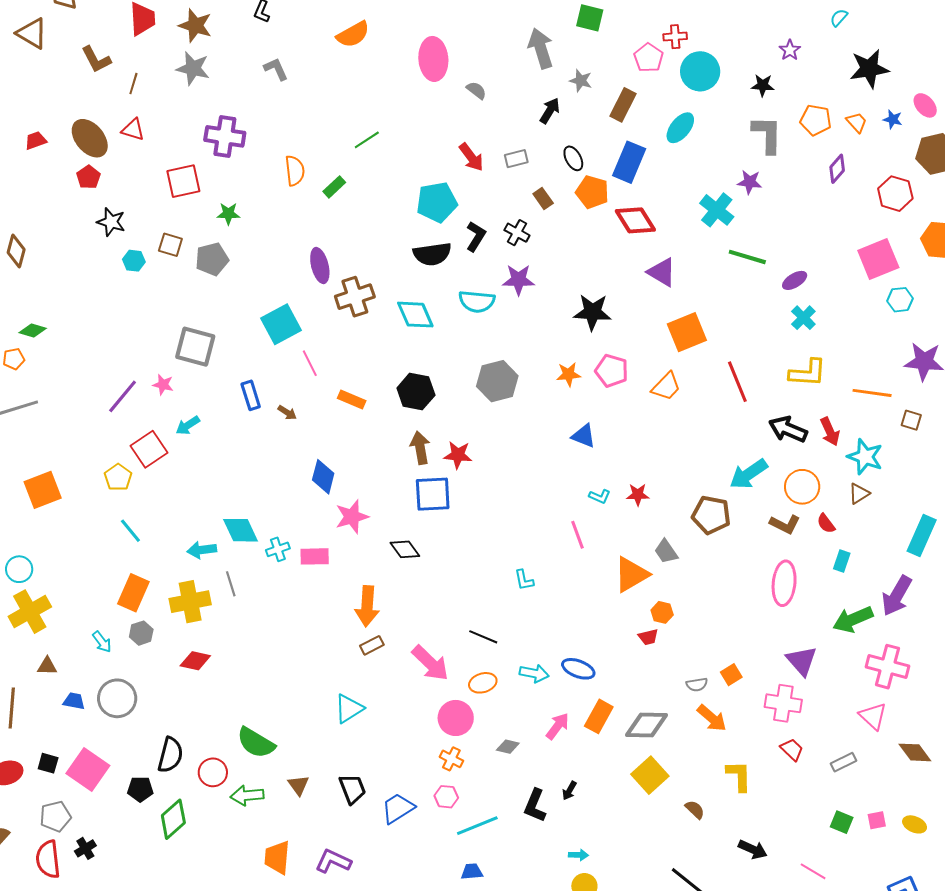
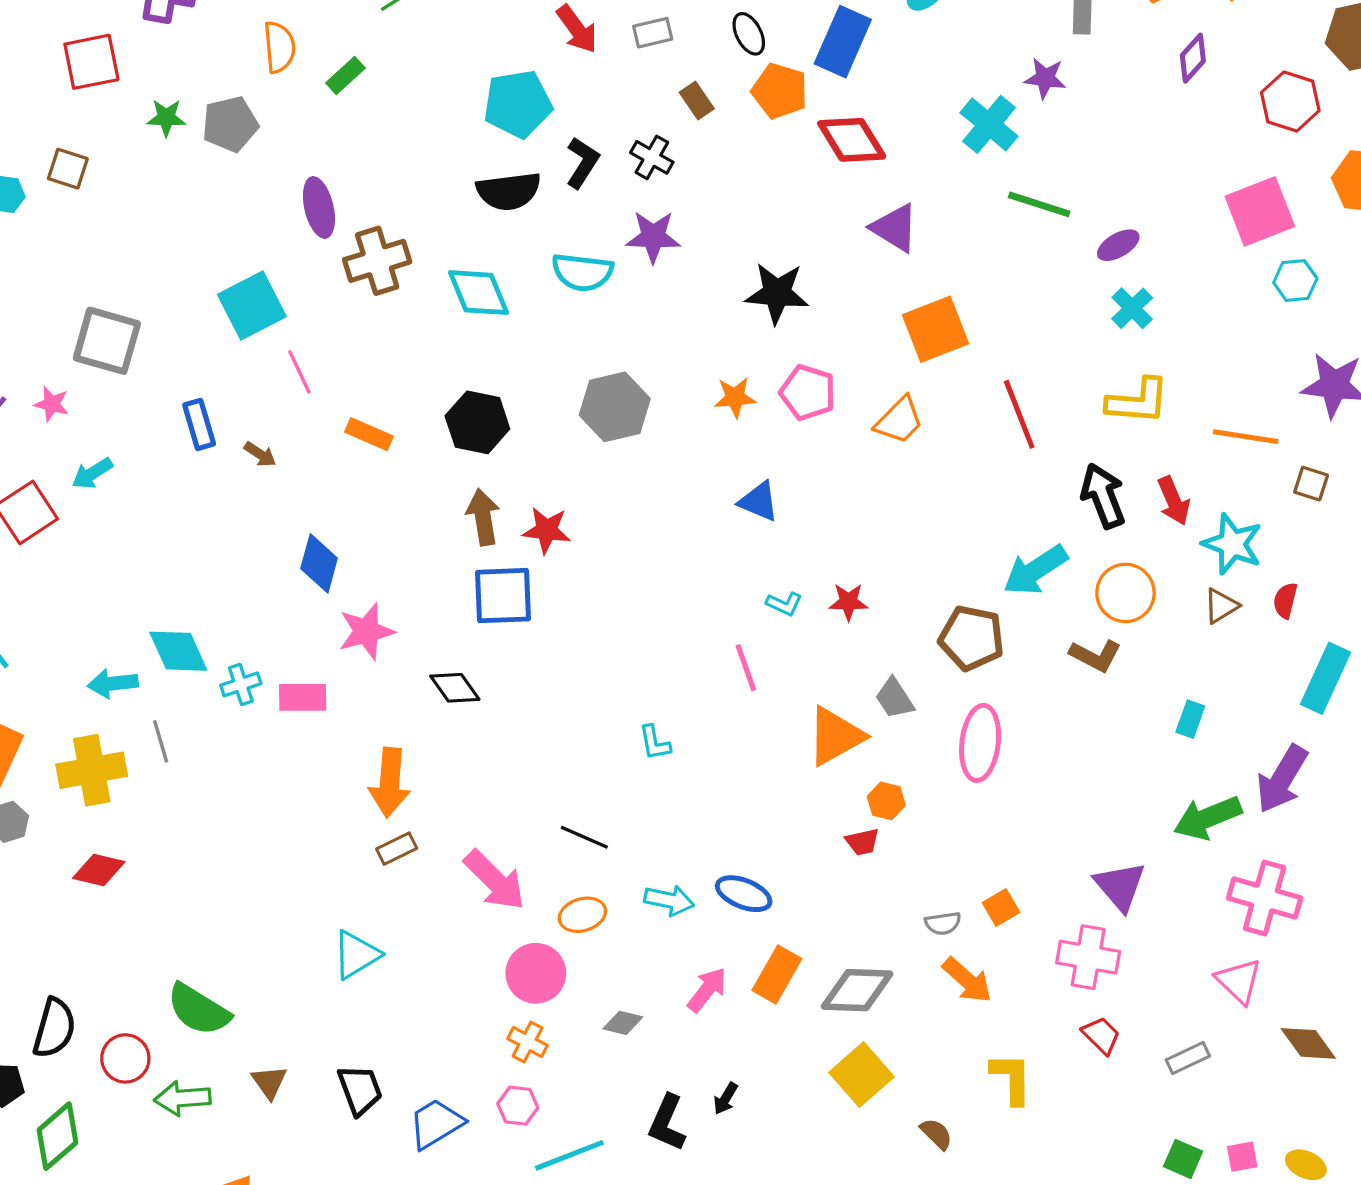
gray pentagon: (212, 259) -> (230, 124), moved
black arrow: (788, 429) -> (1103, 496), turned 45
red semicircle: (826, 524) -> (1285, 600), moved, turned 50
pink ellipse: (784, 583) -> (980, 743), moved

